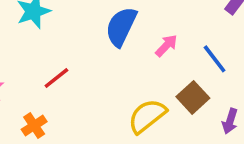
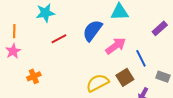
pink arrow: (166, 46) -> (116, 46), size x1.5
red line: (56, 78) -> (59, 39), moved

